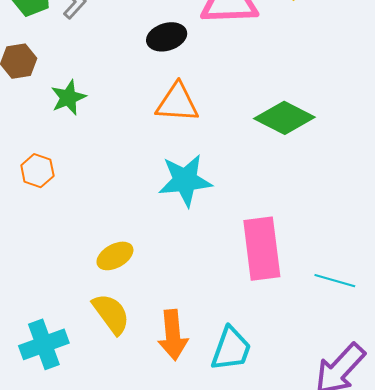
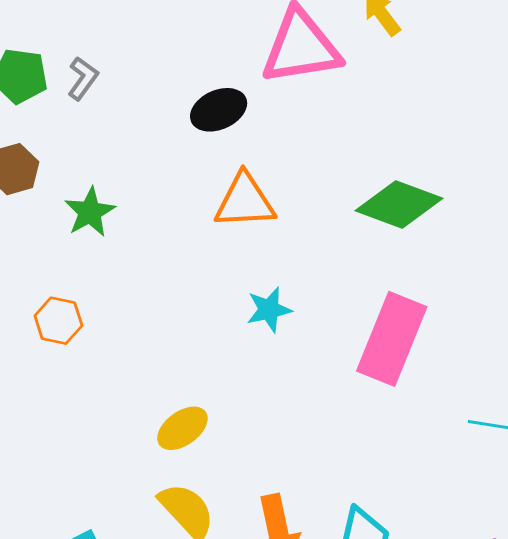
cyan star: (185, 180) -> (269, 310), size x0.6
pink rectangle: (262, 249) -> (392, 339), moved, turned 36

